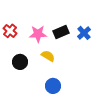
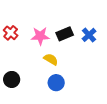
black circle: (20, 62) -> (12, 79), moved
blue circle: (53, 86) -> (56, 83), moved

